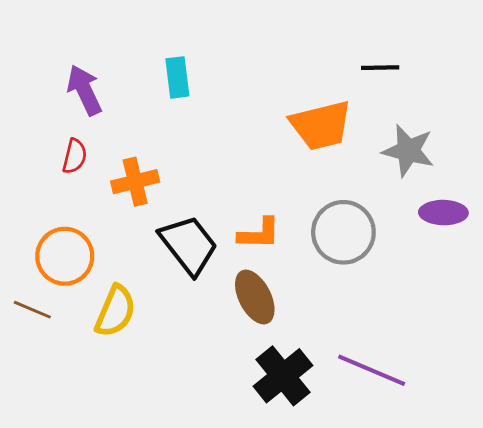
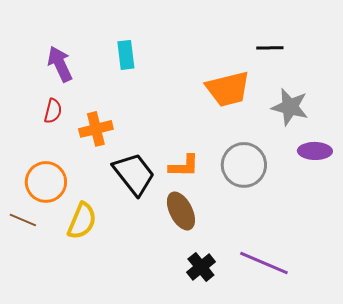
black cross: (283, 376) -> (201, 267), size x0.7

